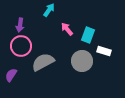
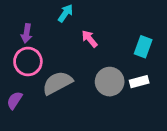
cyan rectangle: (88, 35) -> (143, 47), moved
white rectangle: (104, 51) -> (139, 82), moved, turned -32

